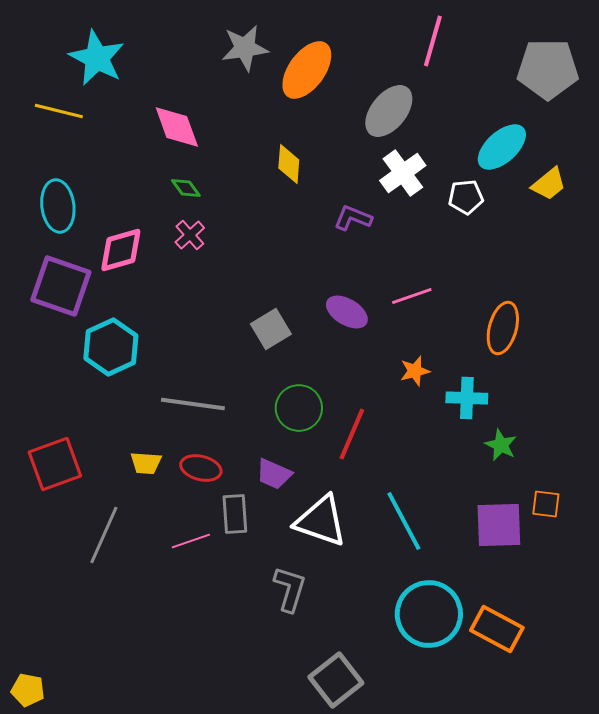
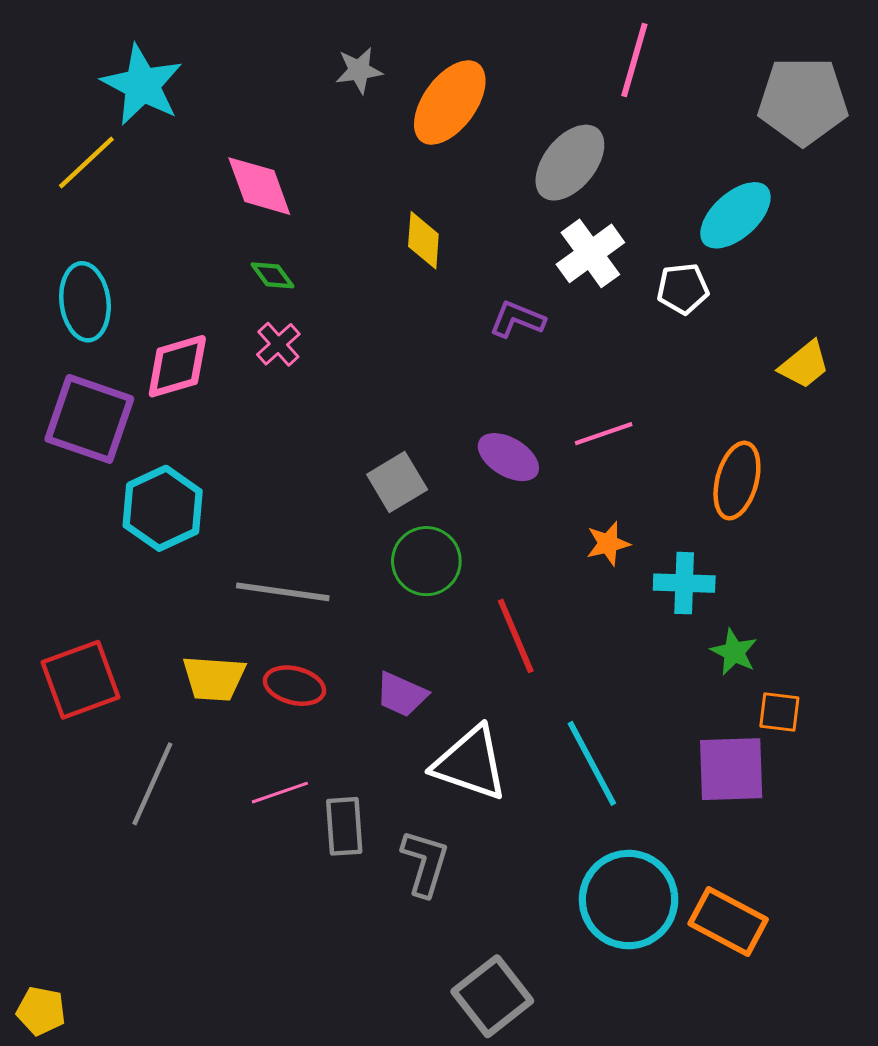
gray star: (245, 48) -> (359, 70), size x0.7
yellow line: (59, 111) -> (86, 163), turned -57
yellow trapezoid: (549, 184) -> (804, 365), moved
green circle: (299, 408) -> (426, 561), moved
red line: (352, 434) -> (516, 636), turned -46
yellow trapezoid: (146, 463) -> (214, 678), size x1.4
orange square: (546, 504) -> (779, 712), moved
gray rectangle: (235, 514) -> (344, 826), moved

